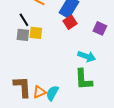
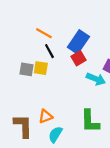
black line: (24, 20) -> (49, 51), moved
cyan arrow: (87, 56) -> (96, 79), moved
orange triangle: (39, 92) -> (46, 116), moved

